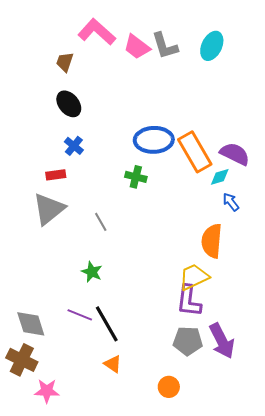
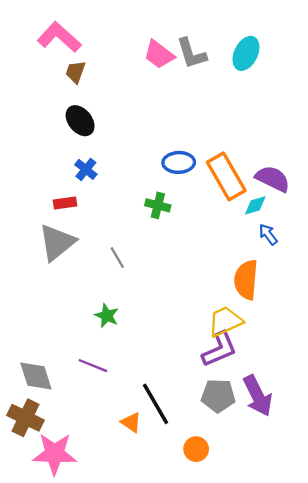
pink L-shape: (97, 32) -> (59, 37), moved
blue ellipse: (154, 140) -> (179, 162), size x0.7
purple L-shape: (189, 301) -> (219, 349), turned -120
black line: (107, 324) -> (155, 404), moved
pink star: (47, 391) -> (55, 454), size x1.5

